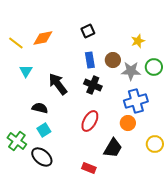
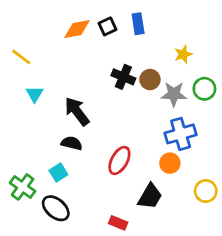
black square: (88, 31) -> (108, 26), moved
orange diamond: (43, 38) -> (77, 29), moved
blue rectangle: (90, 60) -> (138, 24), moved
black cross: (93, 85) -> (123, 77), moved
black semicircle: (40, 108) -> (72, 143), moved

